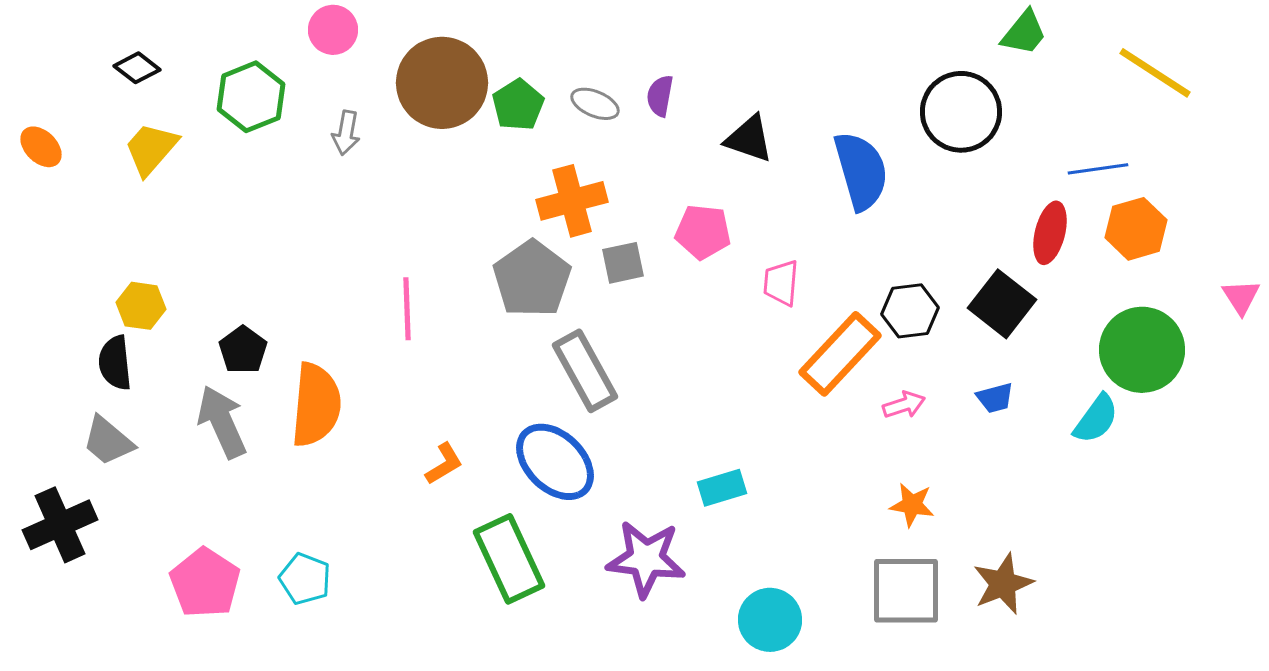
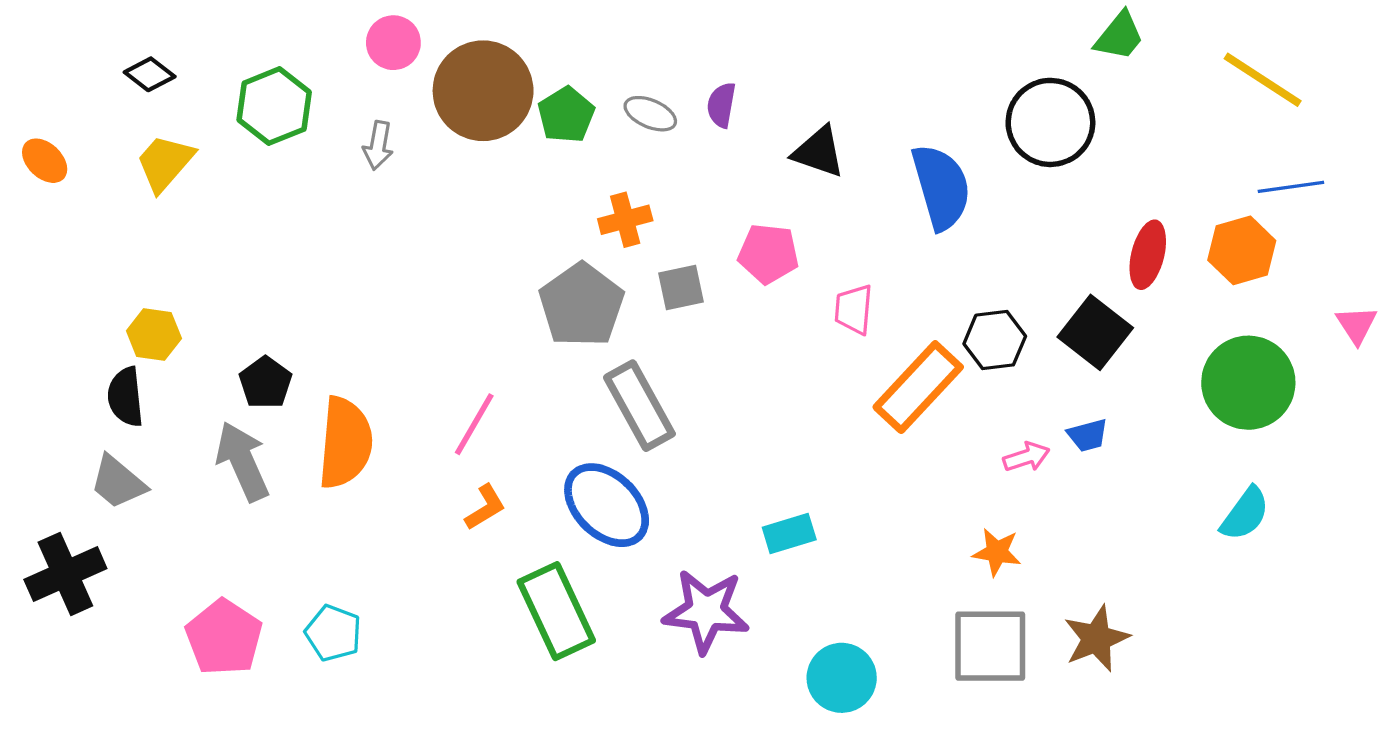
pink circle: (333, 30) -> (393, 43), moved
blue line: (1098, 169) -> (1291, 187), moved
orange cross: (572, 201) -> (625, 220), size x0.7
pink line: (407, 309) -> (474, 424), moved, turned 32
pink arrow: (904, 405) -> (1026, 457), moved
cyan semicircle: (1096, 419) -> (1245, 514), moved

